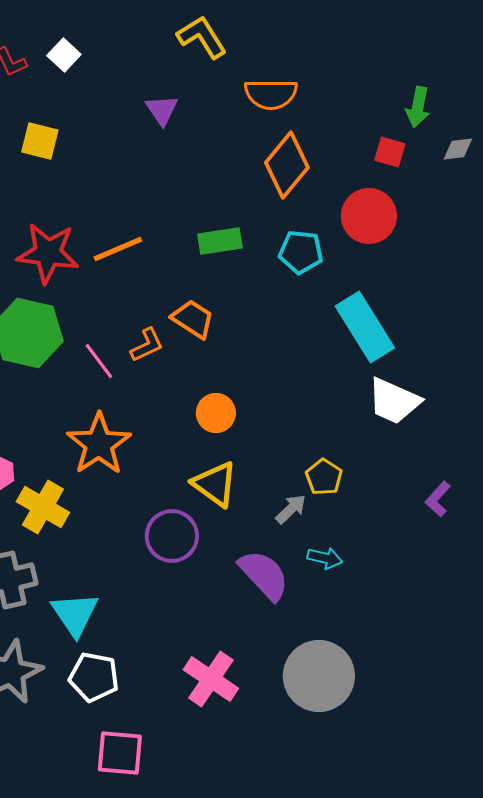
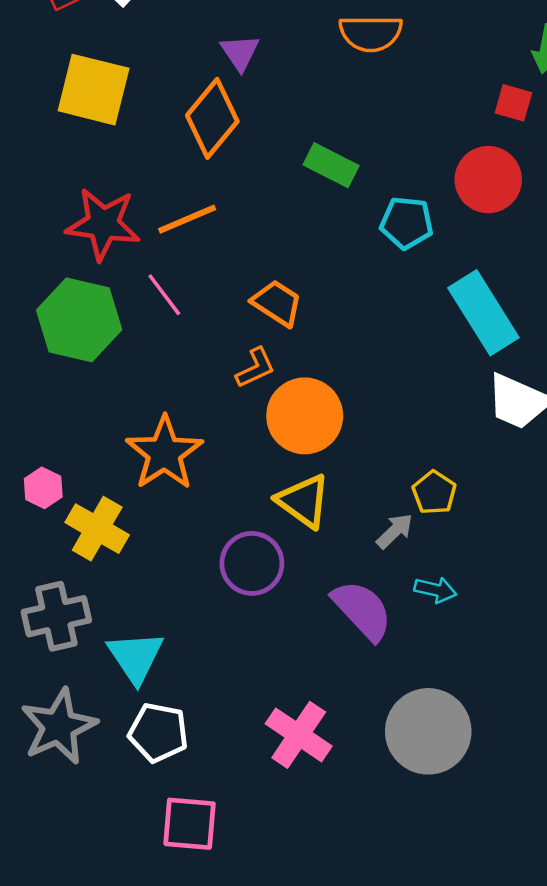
yellow square: (40, 141) -> (94, 90), size x1.6
orange diamond: (287, 165) -> (212, 118), moved
green rectangle: (220, 241) -> (331, 165), moved, turned 36
orange L-shape: (147, 345) -> (255, 368), moved
pink line: (99, 361) -> (164, 295), moved
orange circle: (216, 413) -> (305, 416), size x1.6

